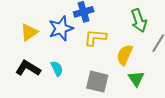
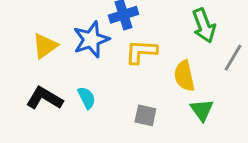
yellow semicircle: (125, 55) -> (184, 76), turned -35
gray square: (97, 82) -> (145, 115), size x0.7

